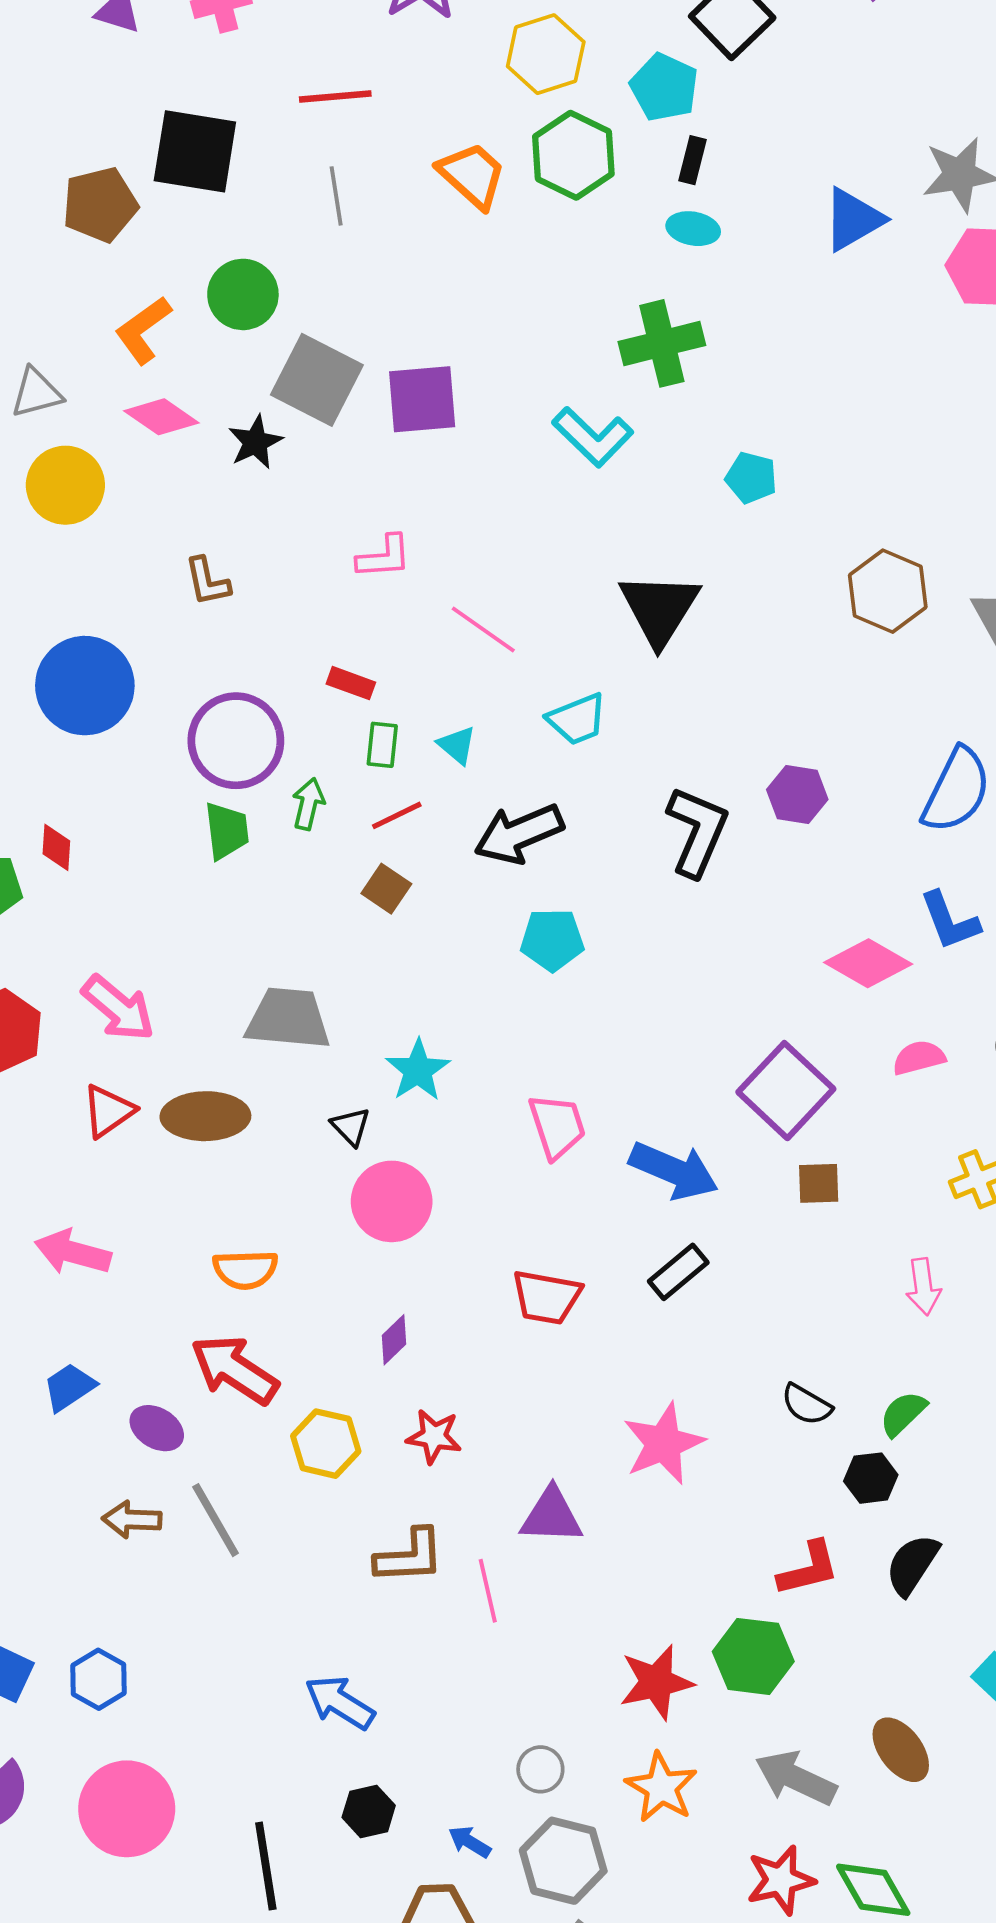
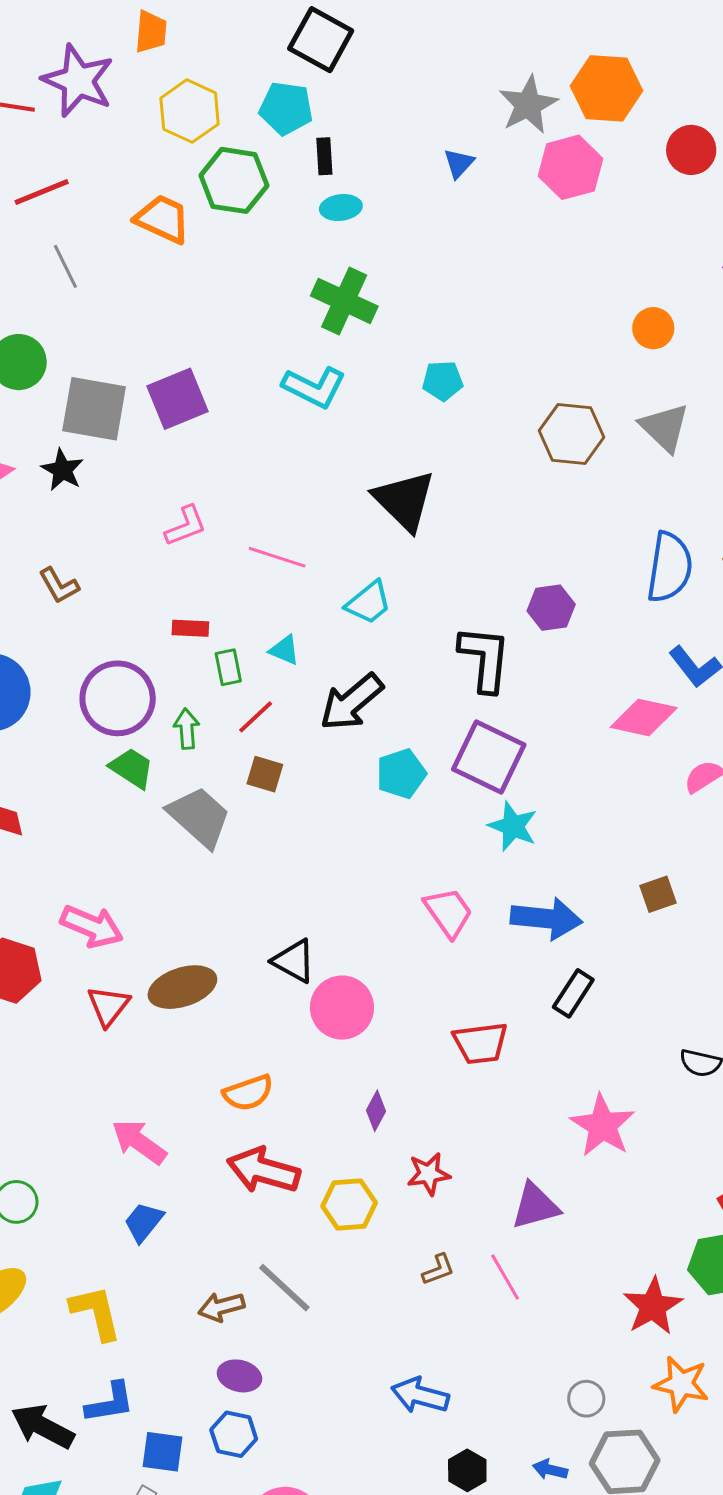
blue triangle: (853, 219) -> (459, 163), size x0.6
green cross: (662, 343) -> (344, 301), turned -34
green trapezoid: (227, 831) -> (132, 768), turned -33
gray trapezoid: (288, 1019) -> (199, 817), moved, turned 54
cyan star: (418, 1070) -> (513, 826), moved
purple square: (786, 1091) -> (489, 757), moved
black triangle: (351, 1127) -> (294, 961), size x1.4
pink arrow: (73, 1252) -> (139, 1142), moved, turned 38
purple ellipse: (157, 1428) -> (239, 1376), moved
brown L-shape: (410, 1556) -> (438, 1269), size x0.6

